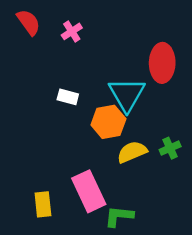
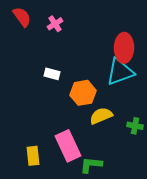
cyan triangle: (127, 94) -> (120, 72), moved, turned 40
green cross: (170, 148) -> (135, 126), moved, turned 35

